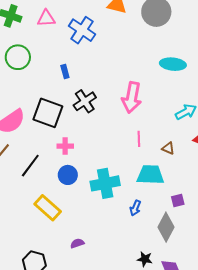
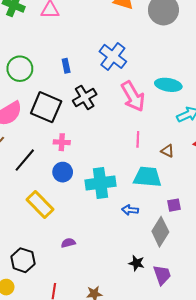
blue cross: (82, 30) -> (113, 56), moved
green circle: (18, 57) -> (20, 69), moved
cyan ellipse: (173, 64) -> (168, 85), moved
pink arrow: (132, 97) -> (133, 96), turned -44
blue arrow: (135, 208) -> (130, 210), turned 70

